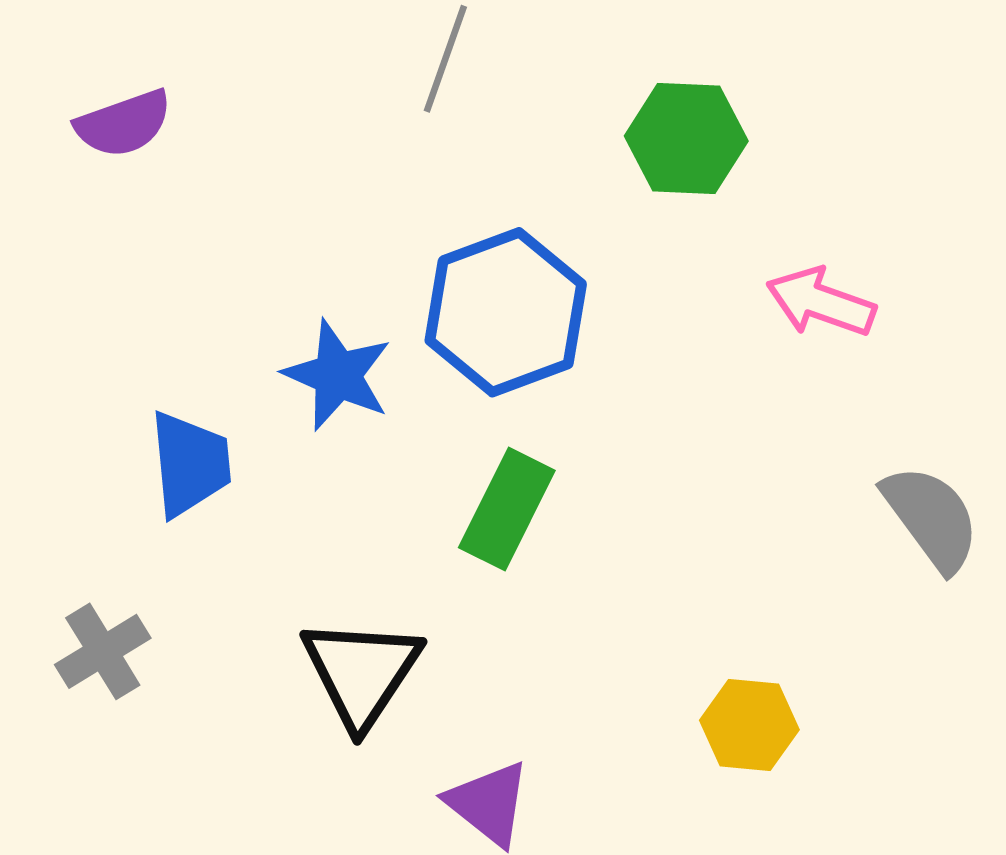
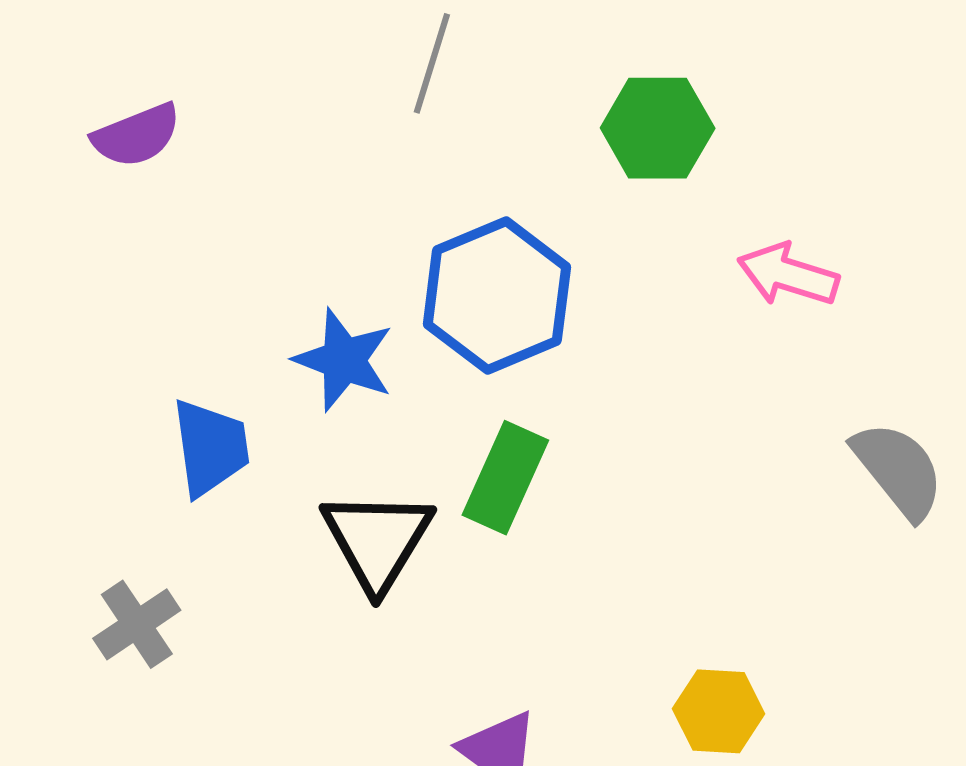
black triangle: (361, 672) -> (377, 540), moved
yellow hexagon: (749, 725) -> (719, 711), moved

